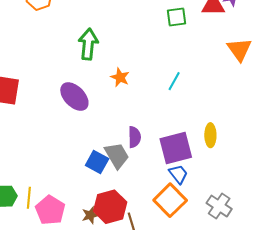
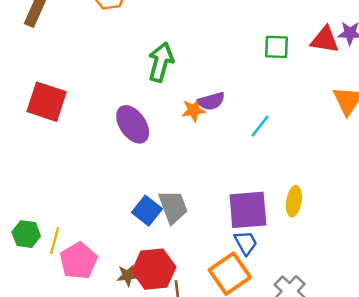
orange star: (120, 77) -> (193, 110), turned 30
purple semicircle: (134, 137) -> (211, 101), moved, turned 65

